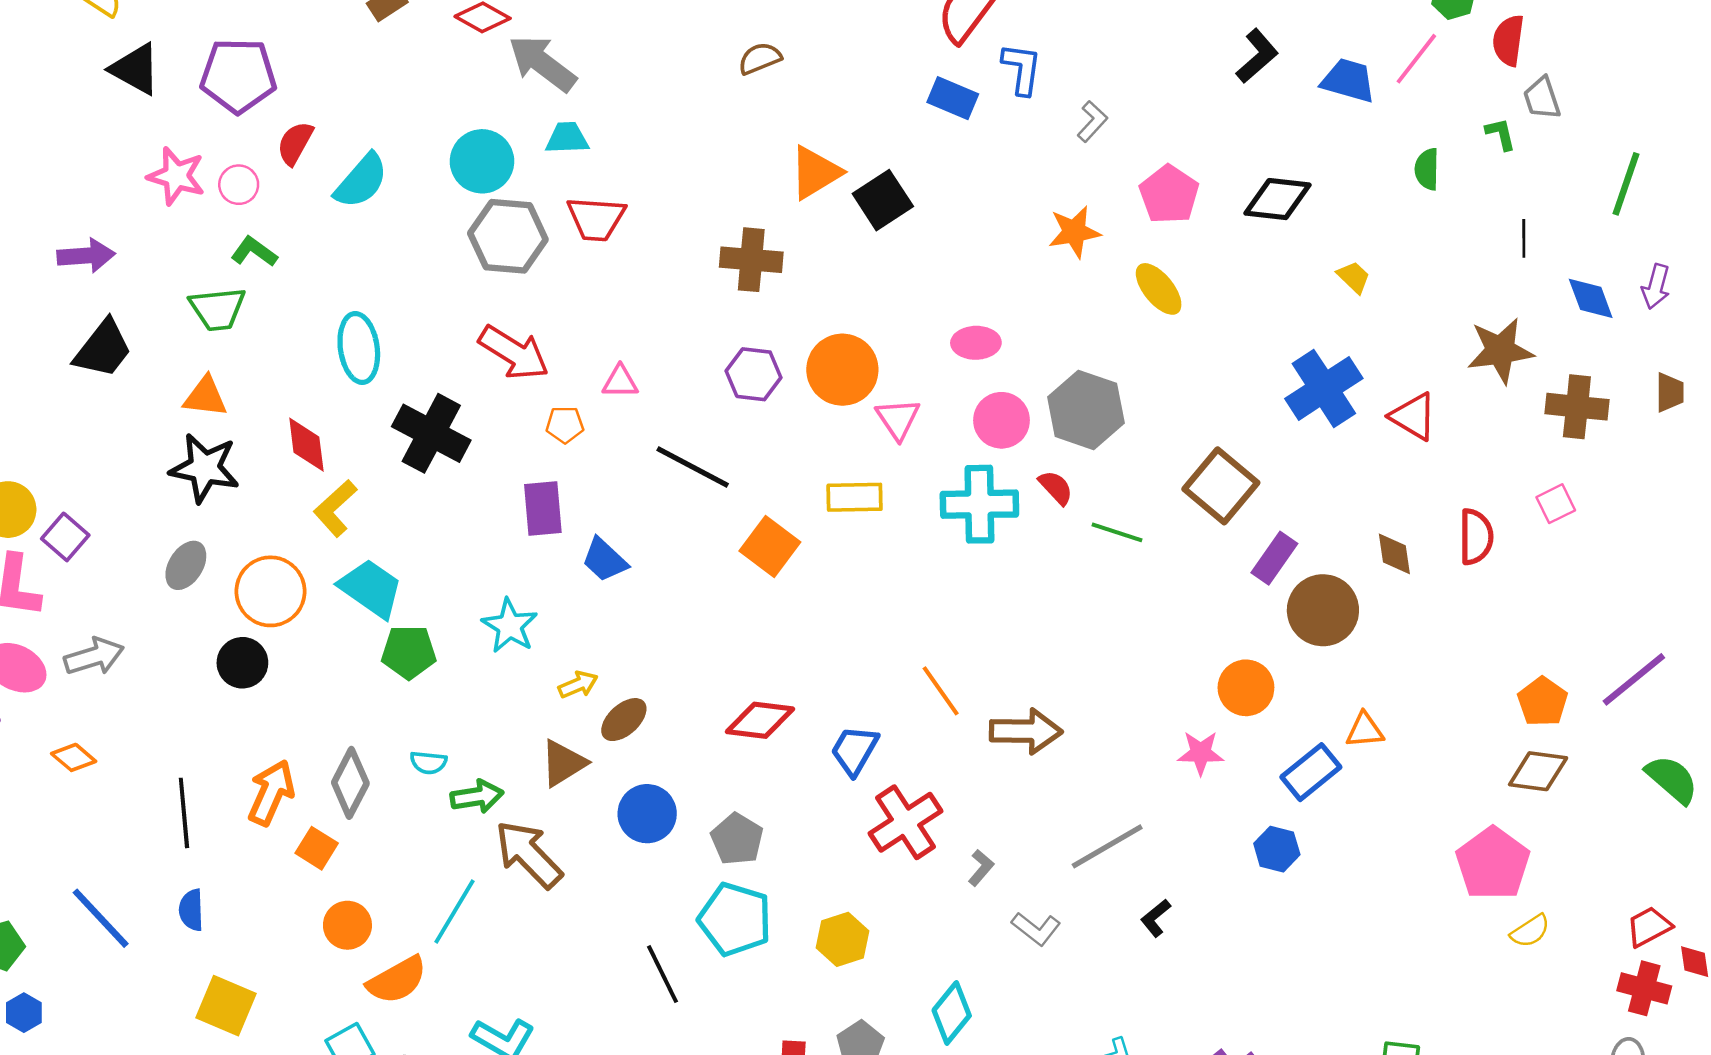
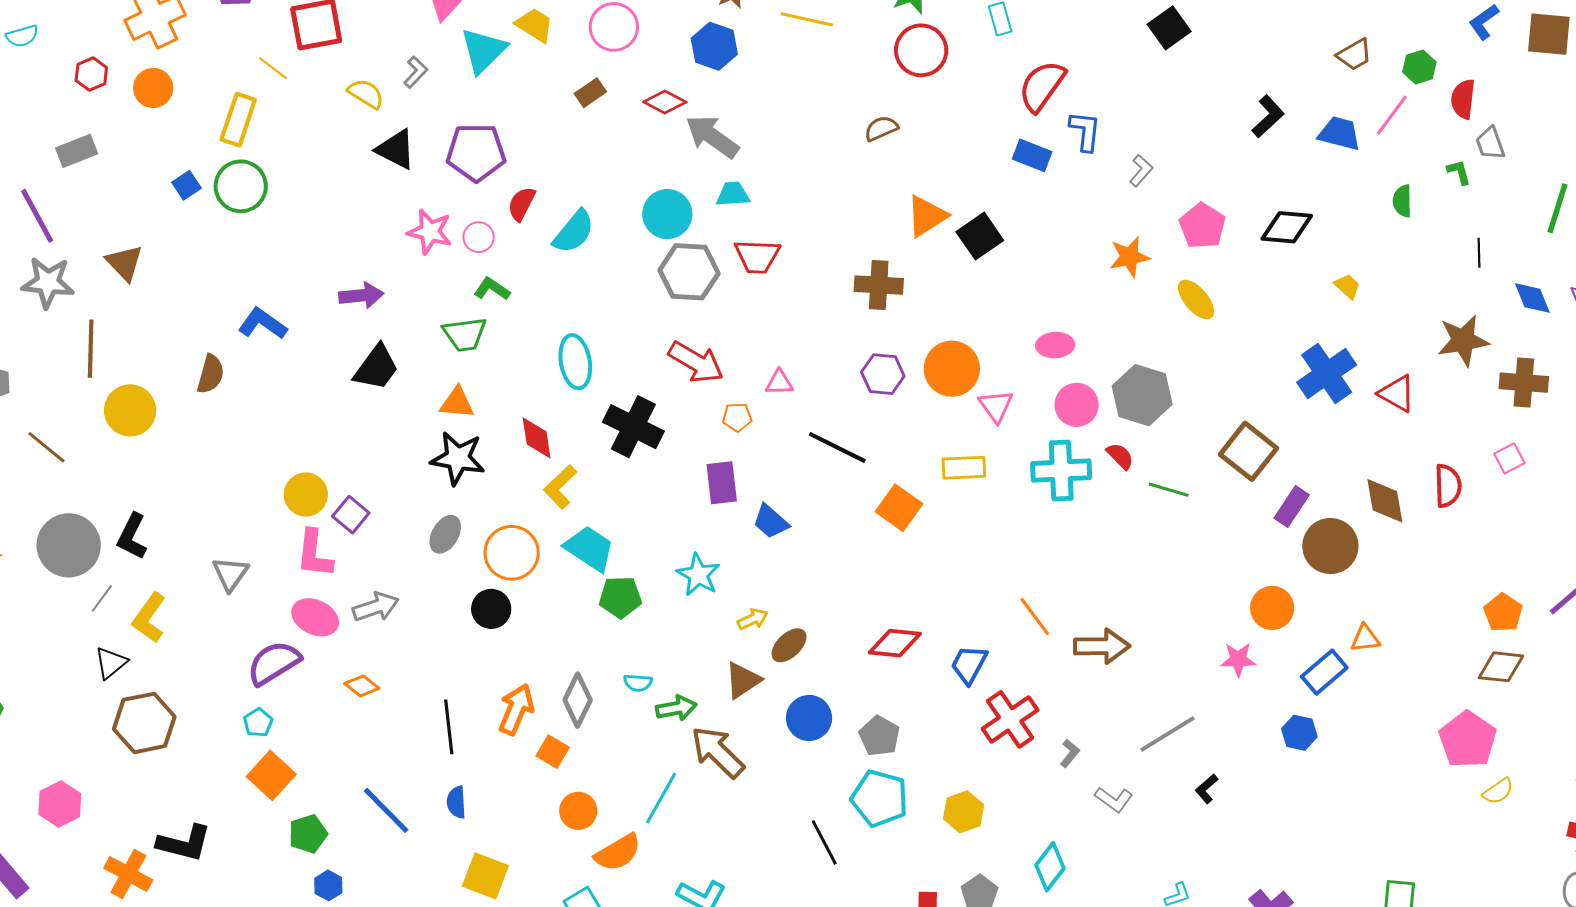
brown diamond: (1394, 554) -> (1385, 501), size x1.4

